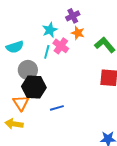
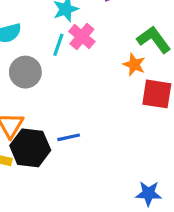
orange star: (78, 33) -> (134, 65), moved
black hexagon: (34, 87) -> (30, 148), moved

